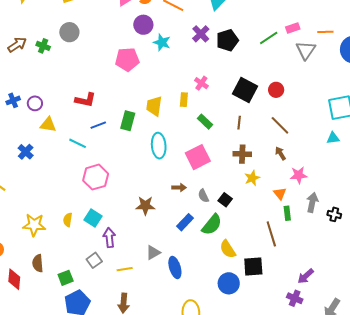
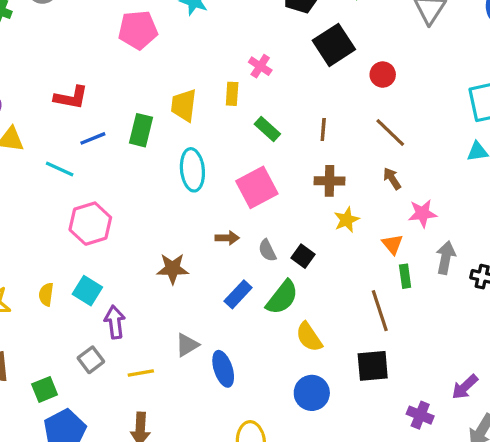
black square: (245, 90) -> (334, 45), moved, turned 30
black square: (253, 266) -> (373, 366), moved
purple arrow: (306, 276) -> (465, 387), moved

